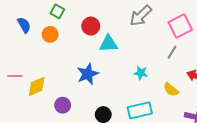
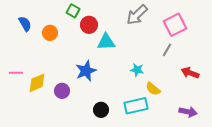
green square: (57, 11) -> (73, 11), moved
yellow semicircle: (171, 90) -> (153, 89), moved
purple circle: (63, 105) -> (62, 91), moved

